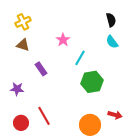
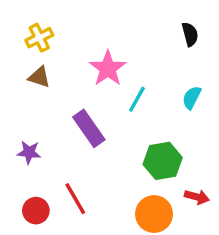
pink star: (63, 40) -> (108, 68), size x1.5
cyan semicircle: (112, 42) -> (192, 98), moved, turned 64
purple rectangle: (41, 69) -> (89, 128), moved, size x1.5
green hexagon: (92, 82) -> (163, 161), moved

